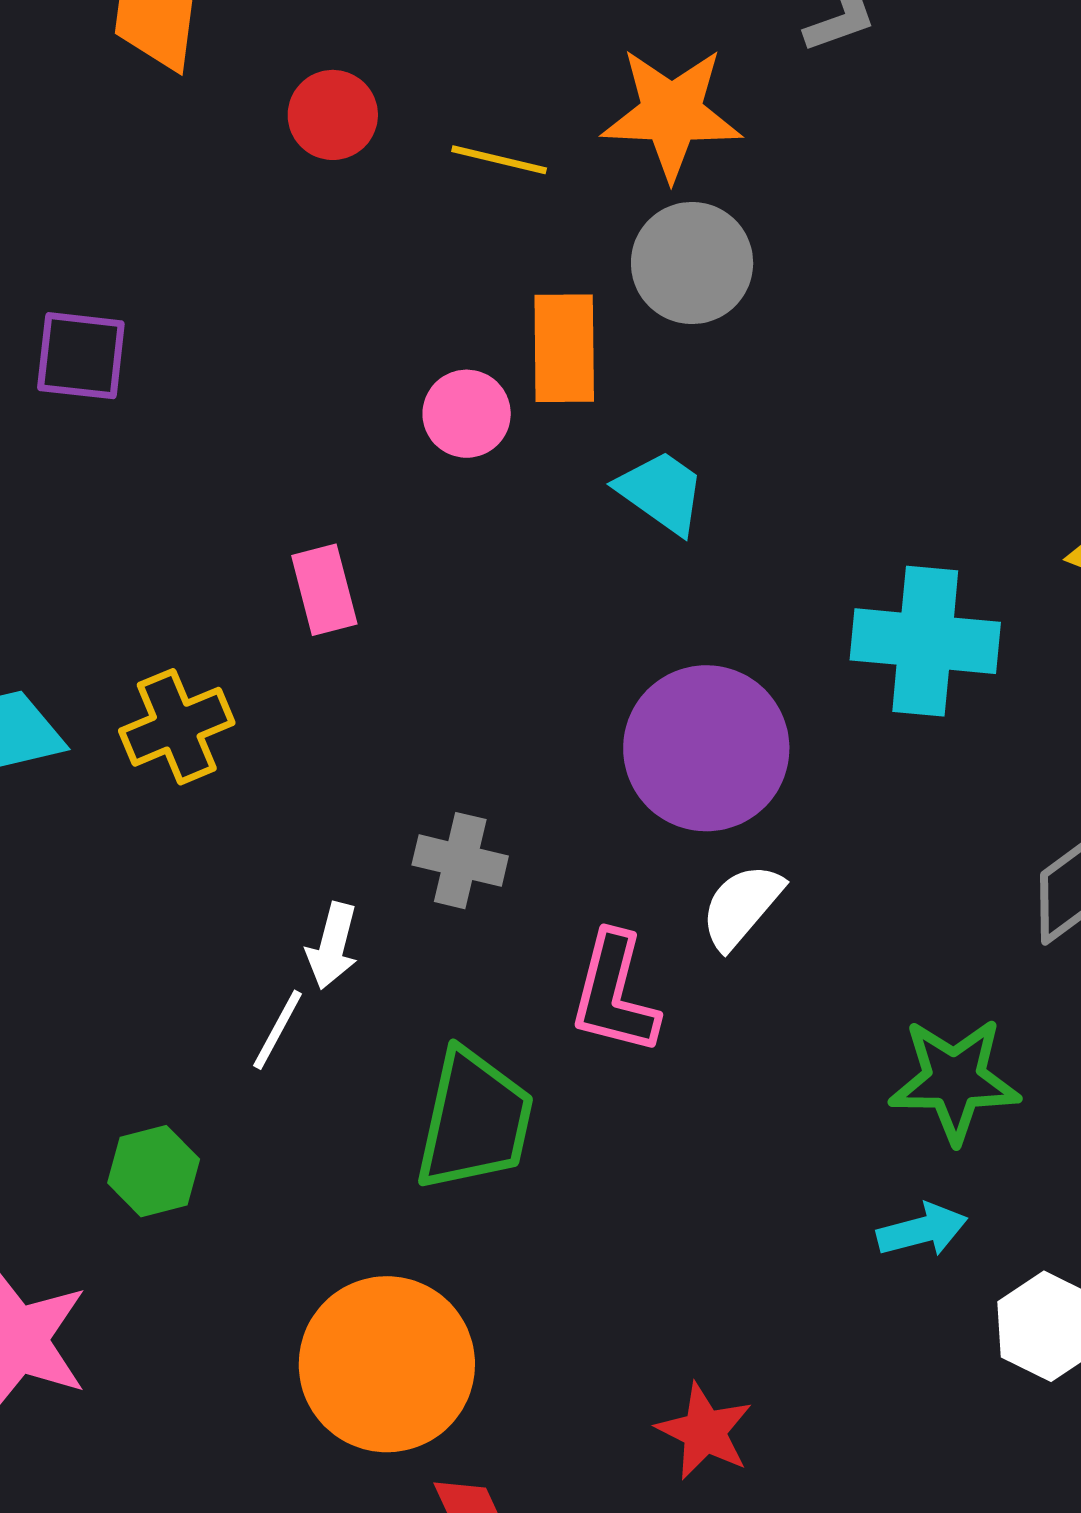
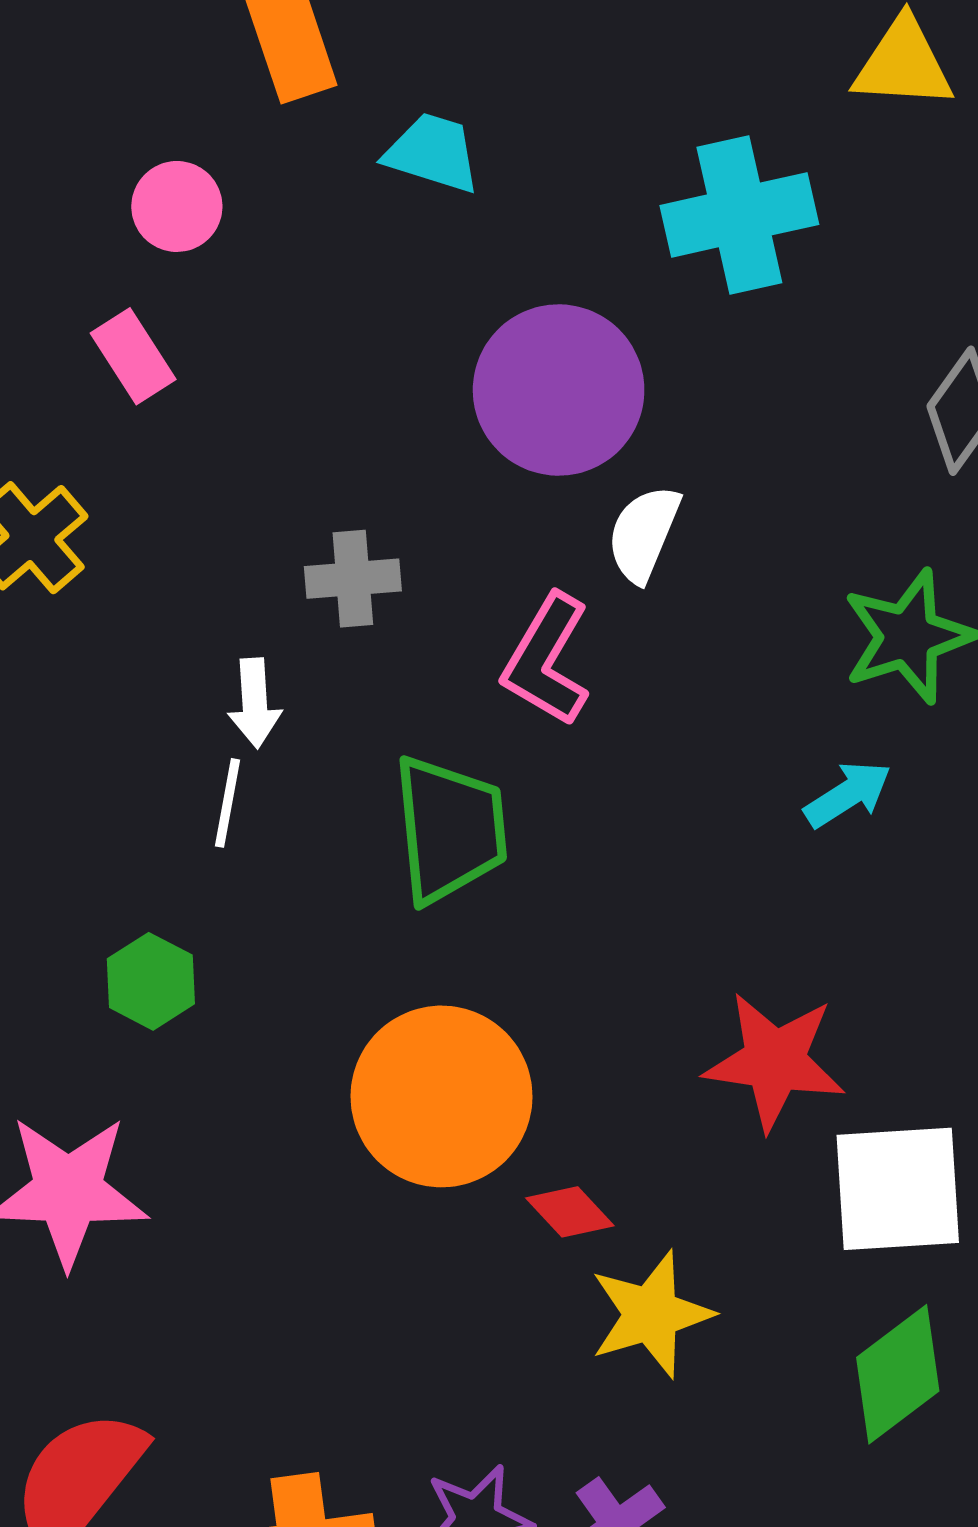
pink circle: (467, 414) -> (177, 206), moved
pink L-shape: (614, 994) -> (547, 660), turned 34
cyan arrow: (922, 1230) -> (848, 794), moved
red star: (704, 1431) -> (775, 1061), size x1.4

